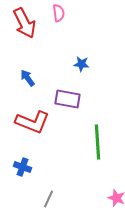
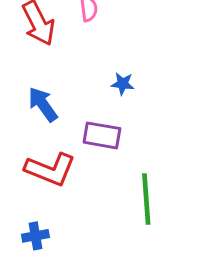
blue arrow: (28, 78) -> (43, 104), size x1.4
blue cross: (22, 167) -> (35, 236), turned -30

